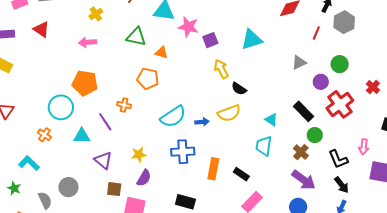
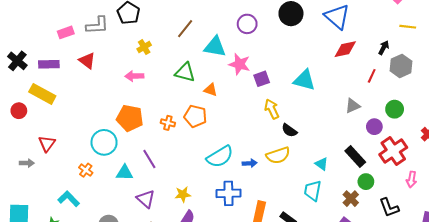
cyan triangle: (252, 40) -> (304, 80), turned 30
orange cross: (124, 105) -> (168, 123), moved
pink arrow: (364, 147) -> (412, 179), moved

